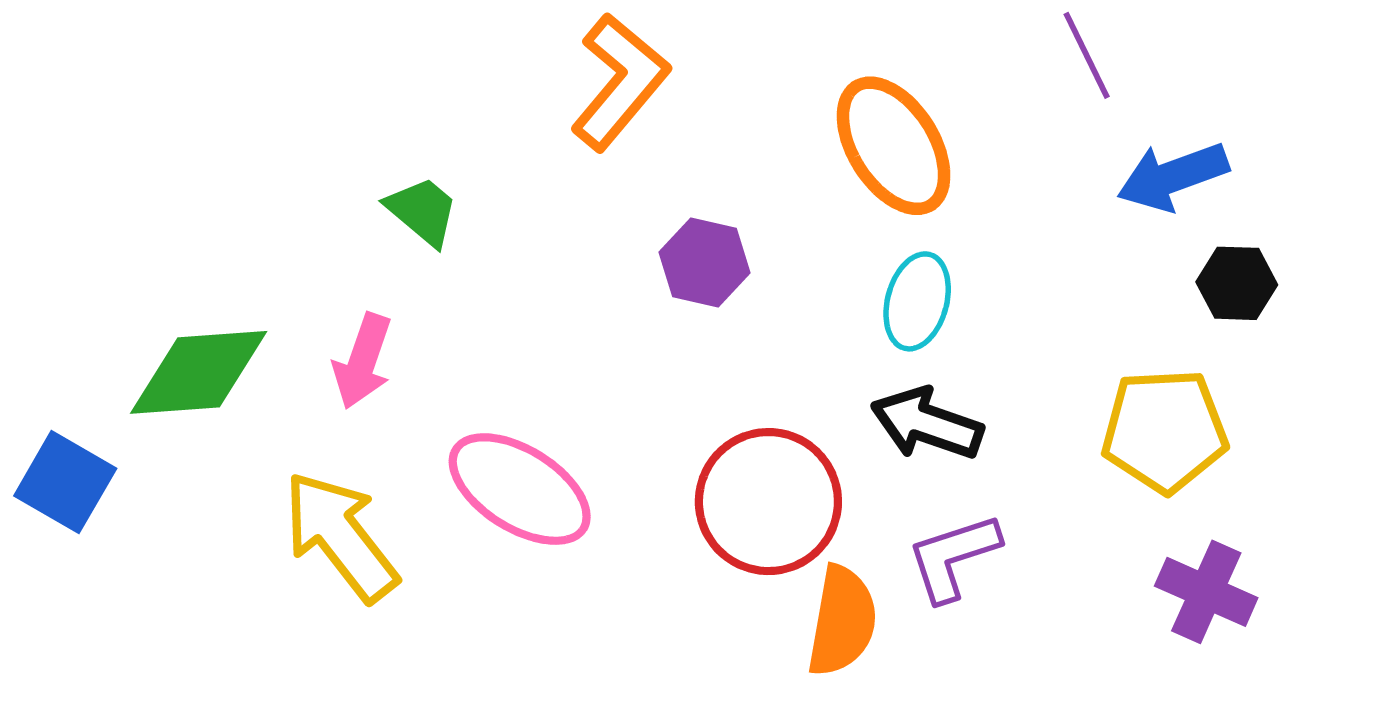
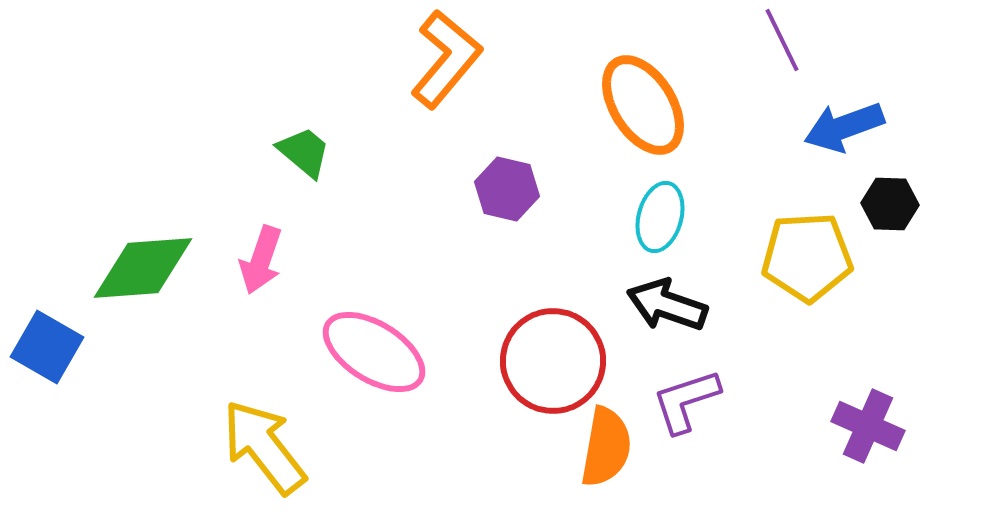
yellow pentagon: (1165, 431) -> (807, 257), moved
yellow arrow: (340, 536) -> (264, 447), moved

